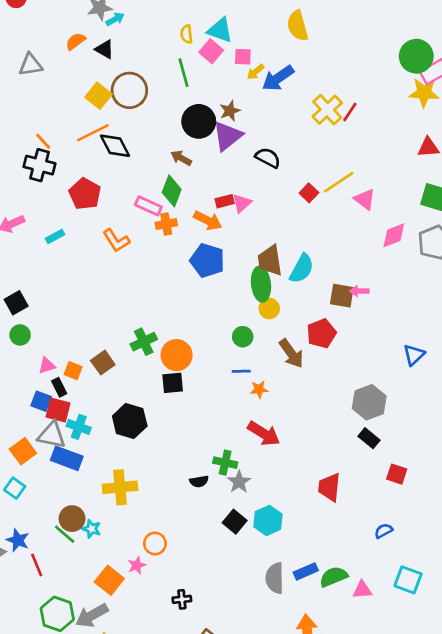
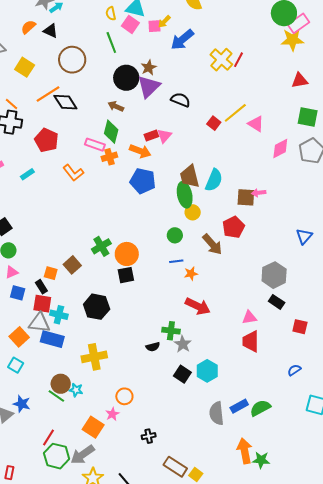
yellow arrow: (256, 72) -> (164, 22), moved
yellow square: (99, 96) -> (25, 67), moved
pink triangle: (47, 365) -> (12, 272), moved
blue square: (41, 401) -> (18, 293), moved
red line: (37, 565) -> (49, 437), moved, turned 60
pink triangle: (362, 590) -> (249, 317), moved

